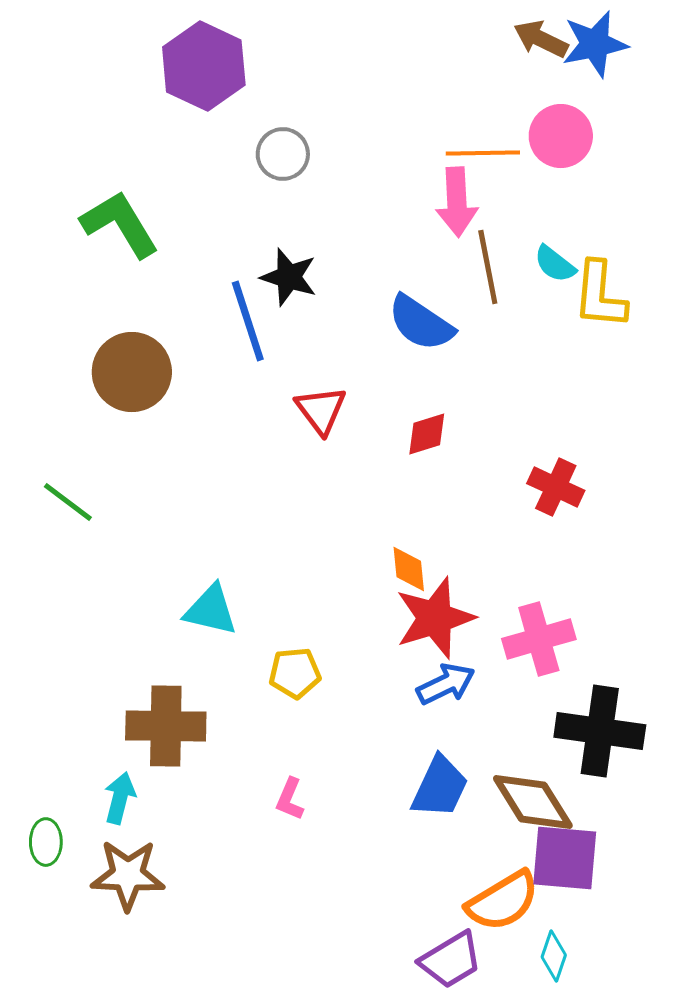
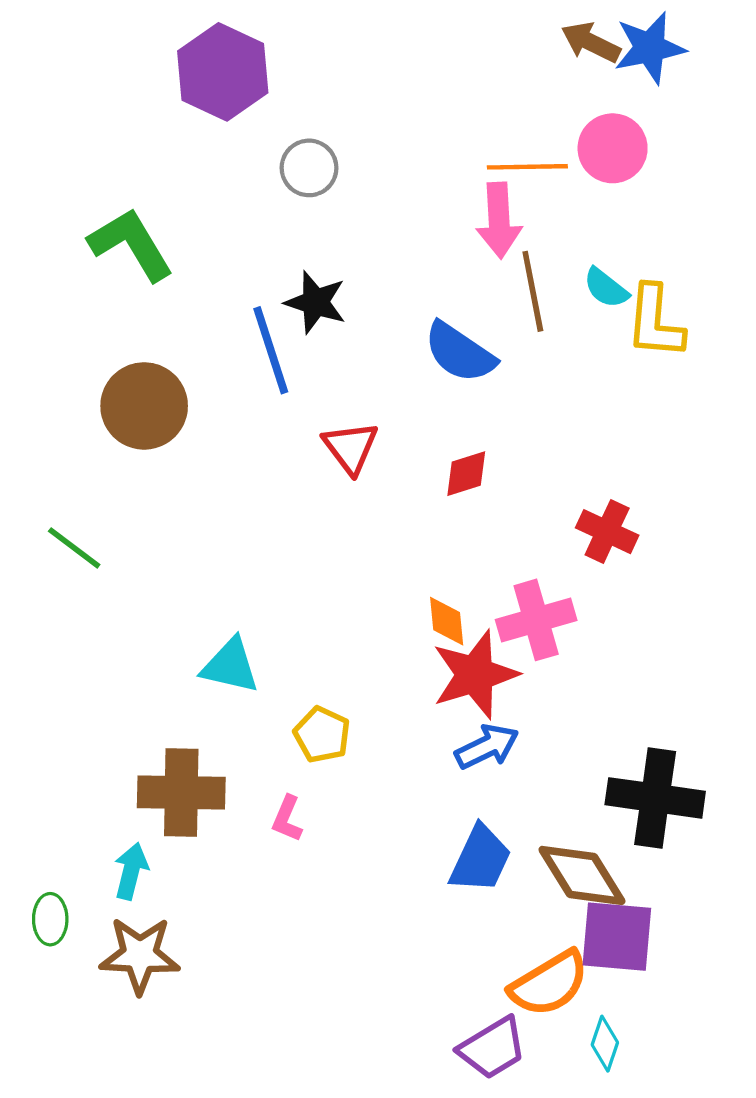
pink cross: (539, 639) -> (536, 620), moved
yellow pentagon: (295, 673) -> (322, 735), turned 30
pink L-shape: (290, 799) -> (287, 819), moved

